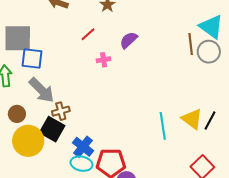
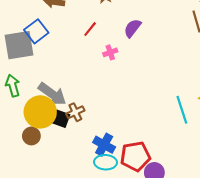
blue square: (32, 58) -> (36, 31), moved, turned -35
brown circle: (17, 114) -> (31, 136), moved
black square: (52, 129) -> (61, 119), moved, size x0.7
yellow circle: (28, 141) -> (40, 112), moved

